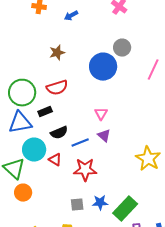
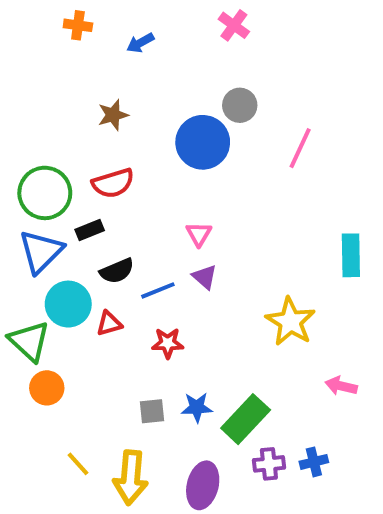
blue triangle: (20, 123) -> (41, 251), turned -35
red triangle: (55, 160) -> (109, 324), turned -48
red star: (85, 170) -> (168, 343), size x0.7

